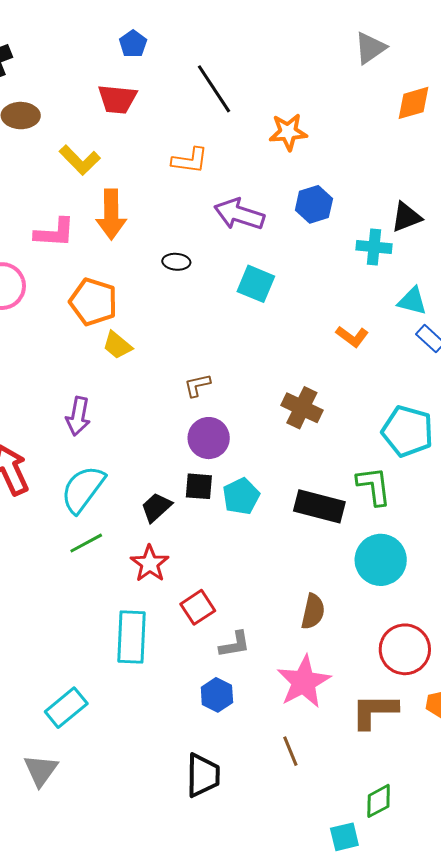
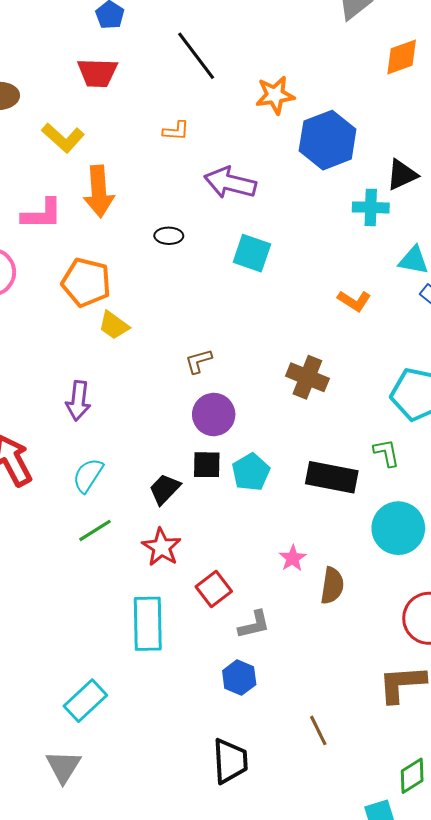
orange L-shape: (190, 160) -> (176, 131), size x0.7
blue hexagon: (314, 204) -> (328, 140), moved, size x1.5
green L-shape: (374, 486) -> (386, 453), size x0.7
cyan semicircle: (83, 489) -> (88, 475), size x0.7
pink star: (304, 682) -> (293, 558), moved, size x0.5

